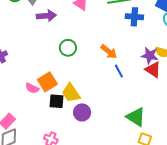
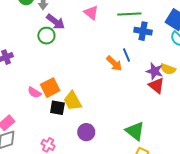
purple arrow: (46, 16) -> (56, 22), turned 36
green circle: (68, 48) -> (46, 36), moved
blue line: (119, 71) -> (127, 55), moved
purple circle: (82, 112) -> (86, 132), moved

